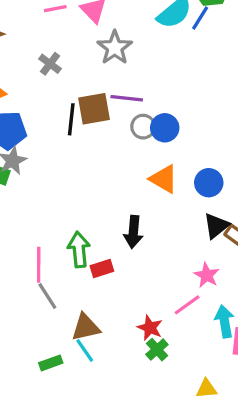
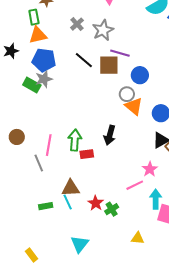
gray star: (115, 48) -> (103, 30), moved
brown square: (94, 109) -> (109, 65), moved
black line: (71, 119) -> (84, 60), turned -66
gray circle: (143, 127) -> (127, 94), moved
gray line: (47, 296) -> (39, 163), moved
red star: (150, 328) -> (96, 203), moved

